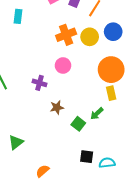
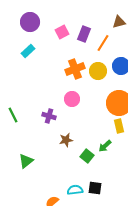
cyan rectangle: (18, 16) -> (28, 51), turned 40
green triangle: (16, 142) -> (26, 161), moved
cyan semicircle: (107, 163) -> (75, 190), moved

